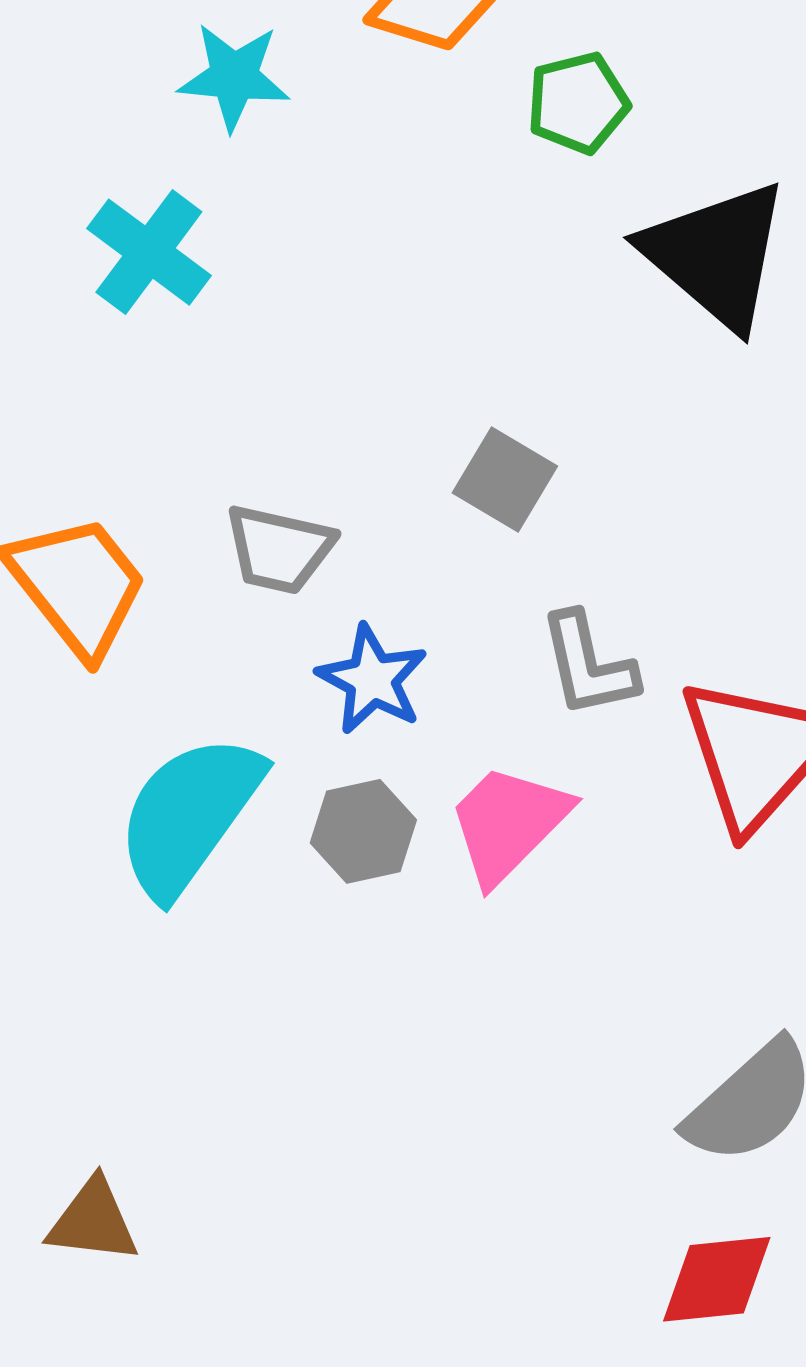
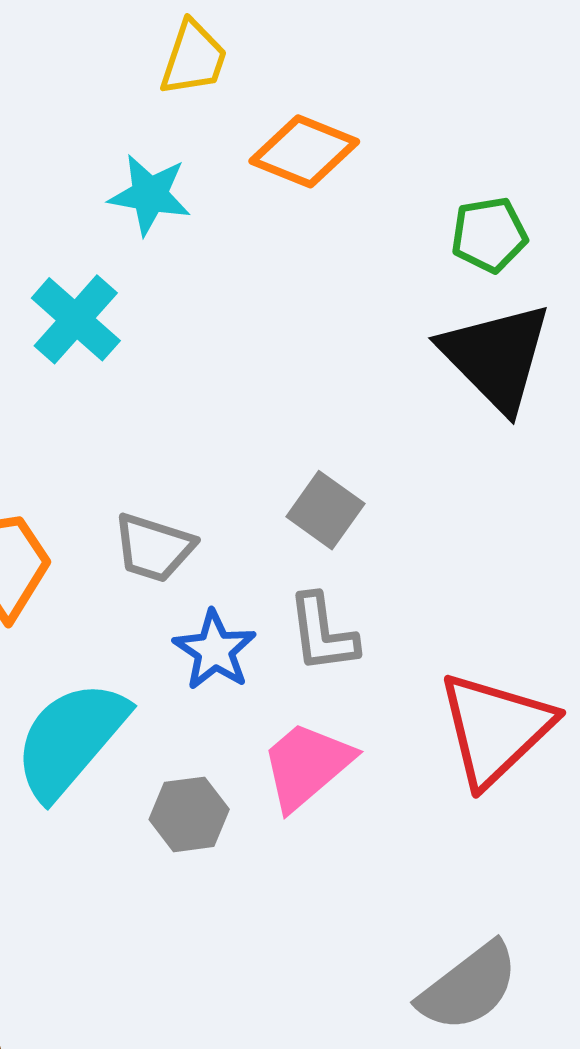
green pentagon: (578, 103) -> (489, 235), moved
gray L-shape: (588, 665) -> (323, 633), moved
gray hexagon: (363, 831) -> (189, 814), moved

